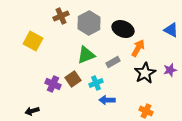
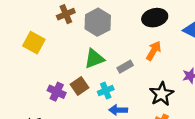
black ellipse: (123, 29) -> (155, 18), moved, turned -35
black star: (145, 73) -> (162, 94), moved

